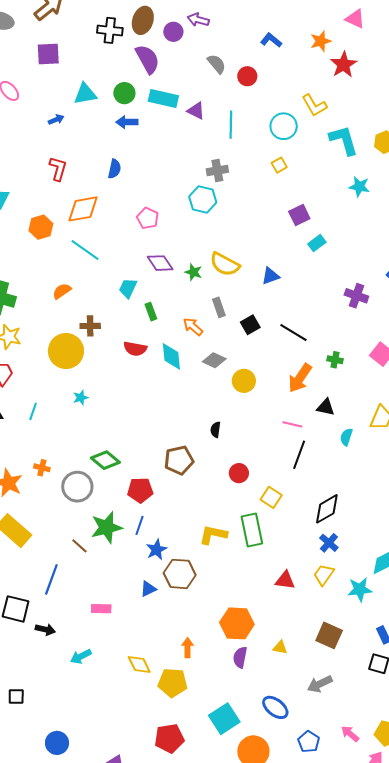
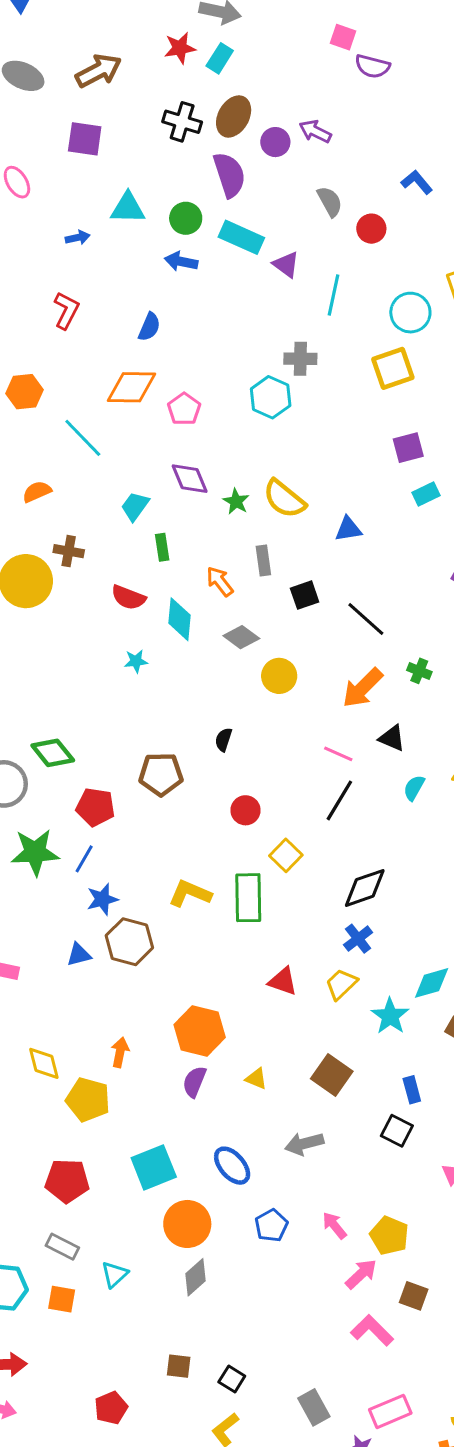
yellow square: (279, 165) -> (393, 368), size x1.8
orange diamond: (83, 209) -> (132, 387), moved
cyan star: (81, 398) -> (136, 661), moved
cyan star: (360, 589) -> (390, 1016), turned 30

